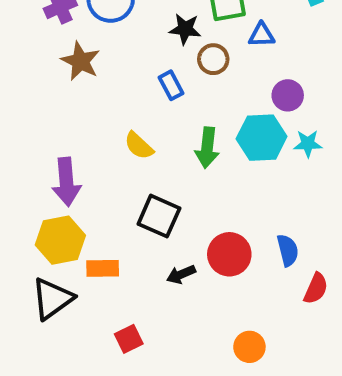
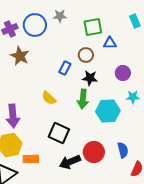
black star: (185, 29) -> (90, 78), moved
blue rectangle: (171, 85) -> (65, 68), turned 56
cyan hexagon: (262, 138) -> (108, 111), moved
black arrow: (181, 274) -> (70, 162), size x1.5

